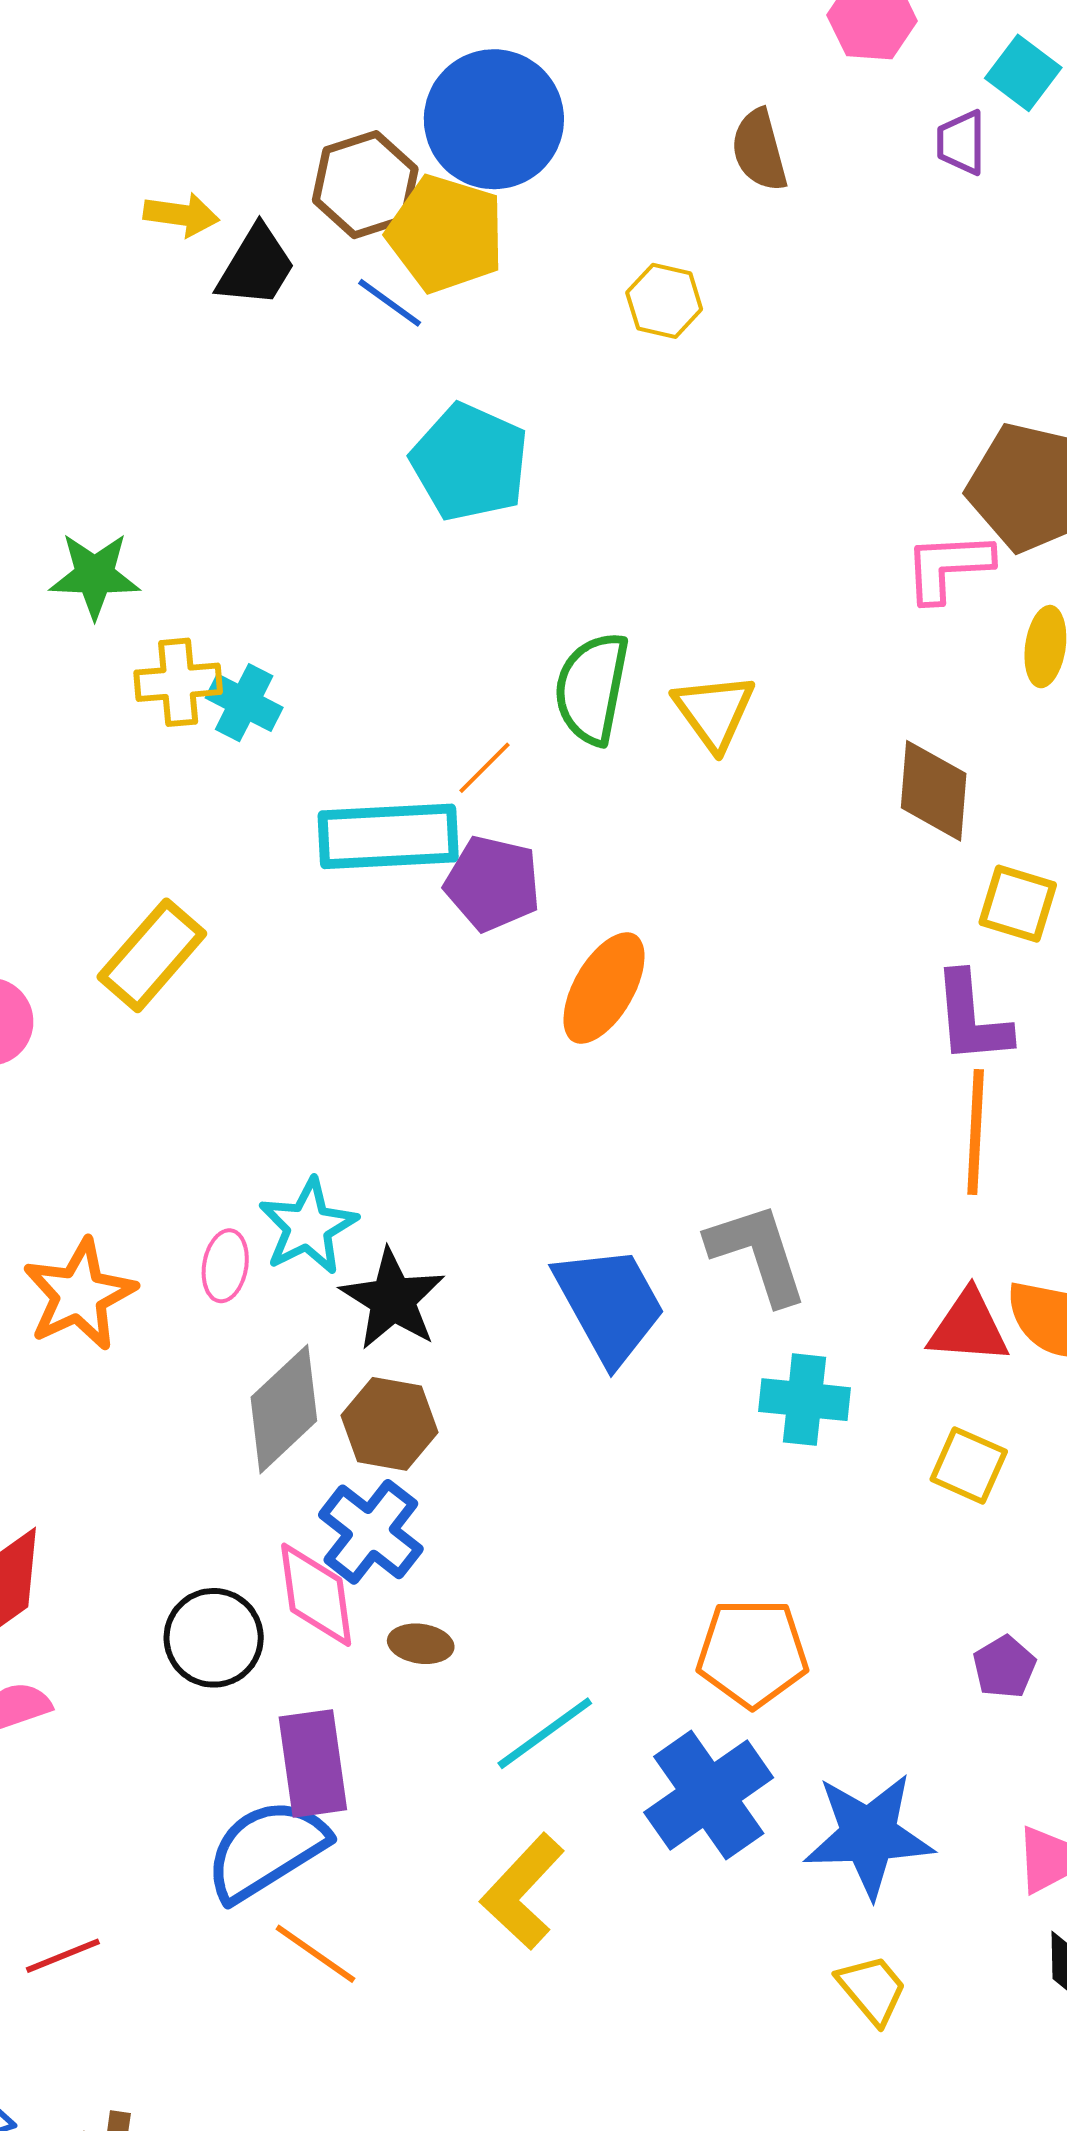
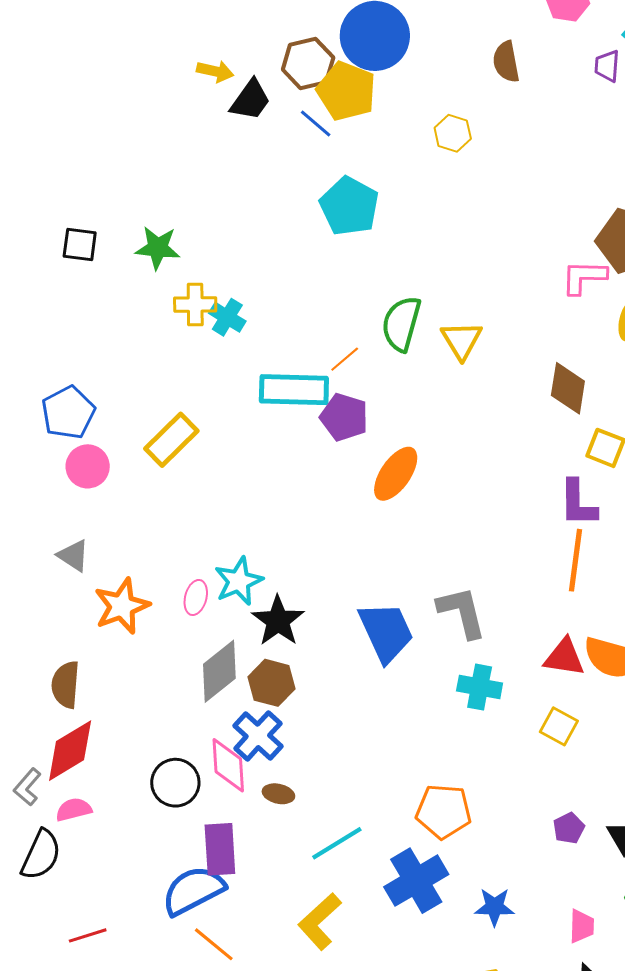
blue star: (869, 1835) -> (494, 907), size x0.6

